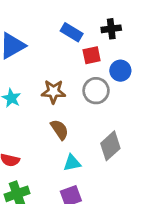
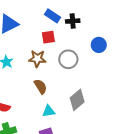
black cross: (111, 29) -> (73, 21), moved
red square: (92, 55) -> (48, 37), moved
blue circle: (120, 71) -> (99, 45), moved

